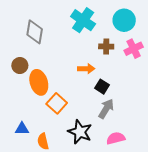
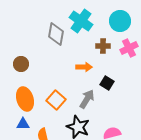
gray diamond: (35, 32) -> (56, 34), moved
orange ellipse: (39, 82) -> (25, 99), moved
black square: (102, 87) -> (107, 83), moved
gray arrow: (106, 109) -> (87, 99), moved

